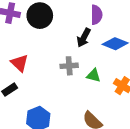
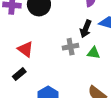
black arrow: (84, 38) -> (86, 29), moved

